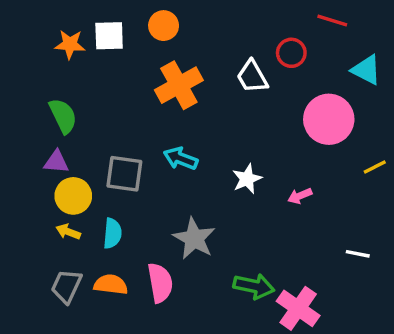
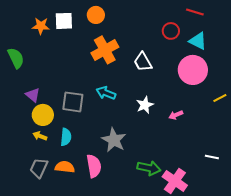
cyan triangle: (366, 70) -> (198, 41), moved
white trapezoid: (252, 77) -> (143, 62), moved
green semicircle: (63, 116) -> (16, 58), moved
purple triangle: (56, 162) -> (33, 95), turned 35
white line: (358, 254) -> (212, 157), moved

